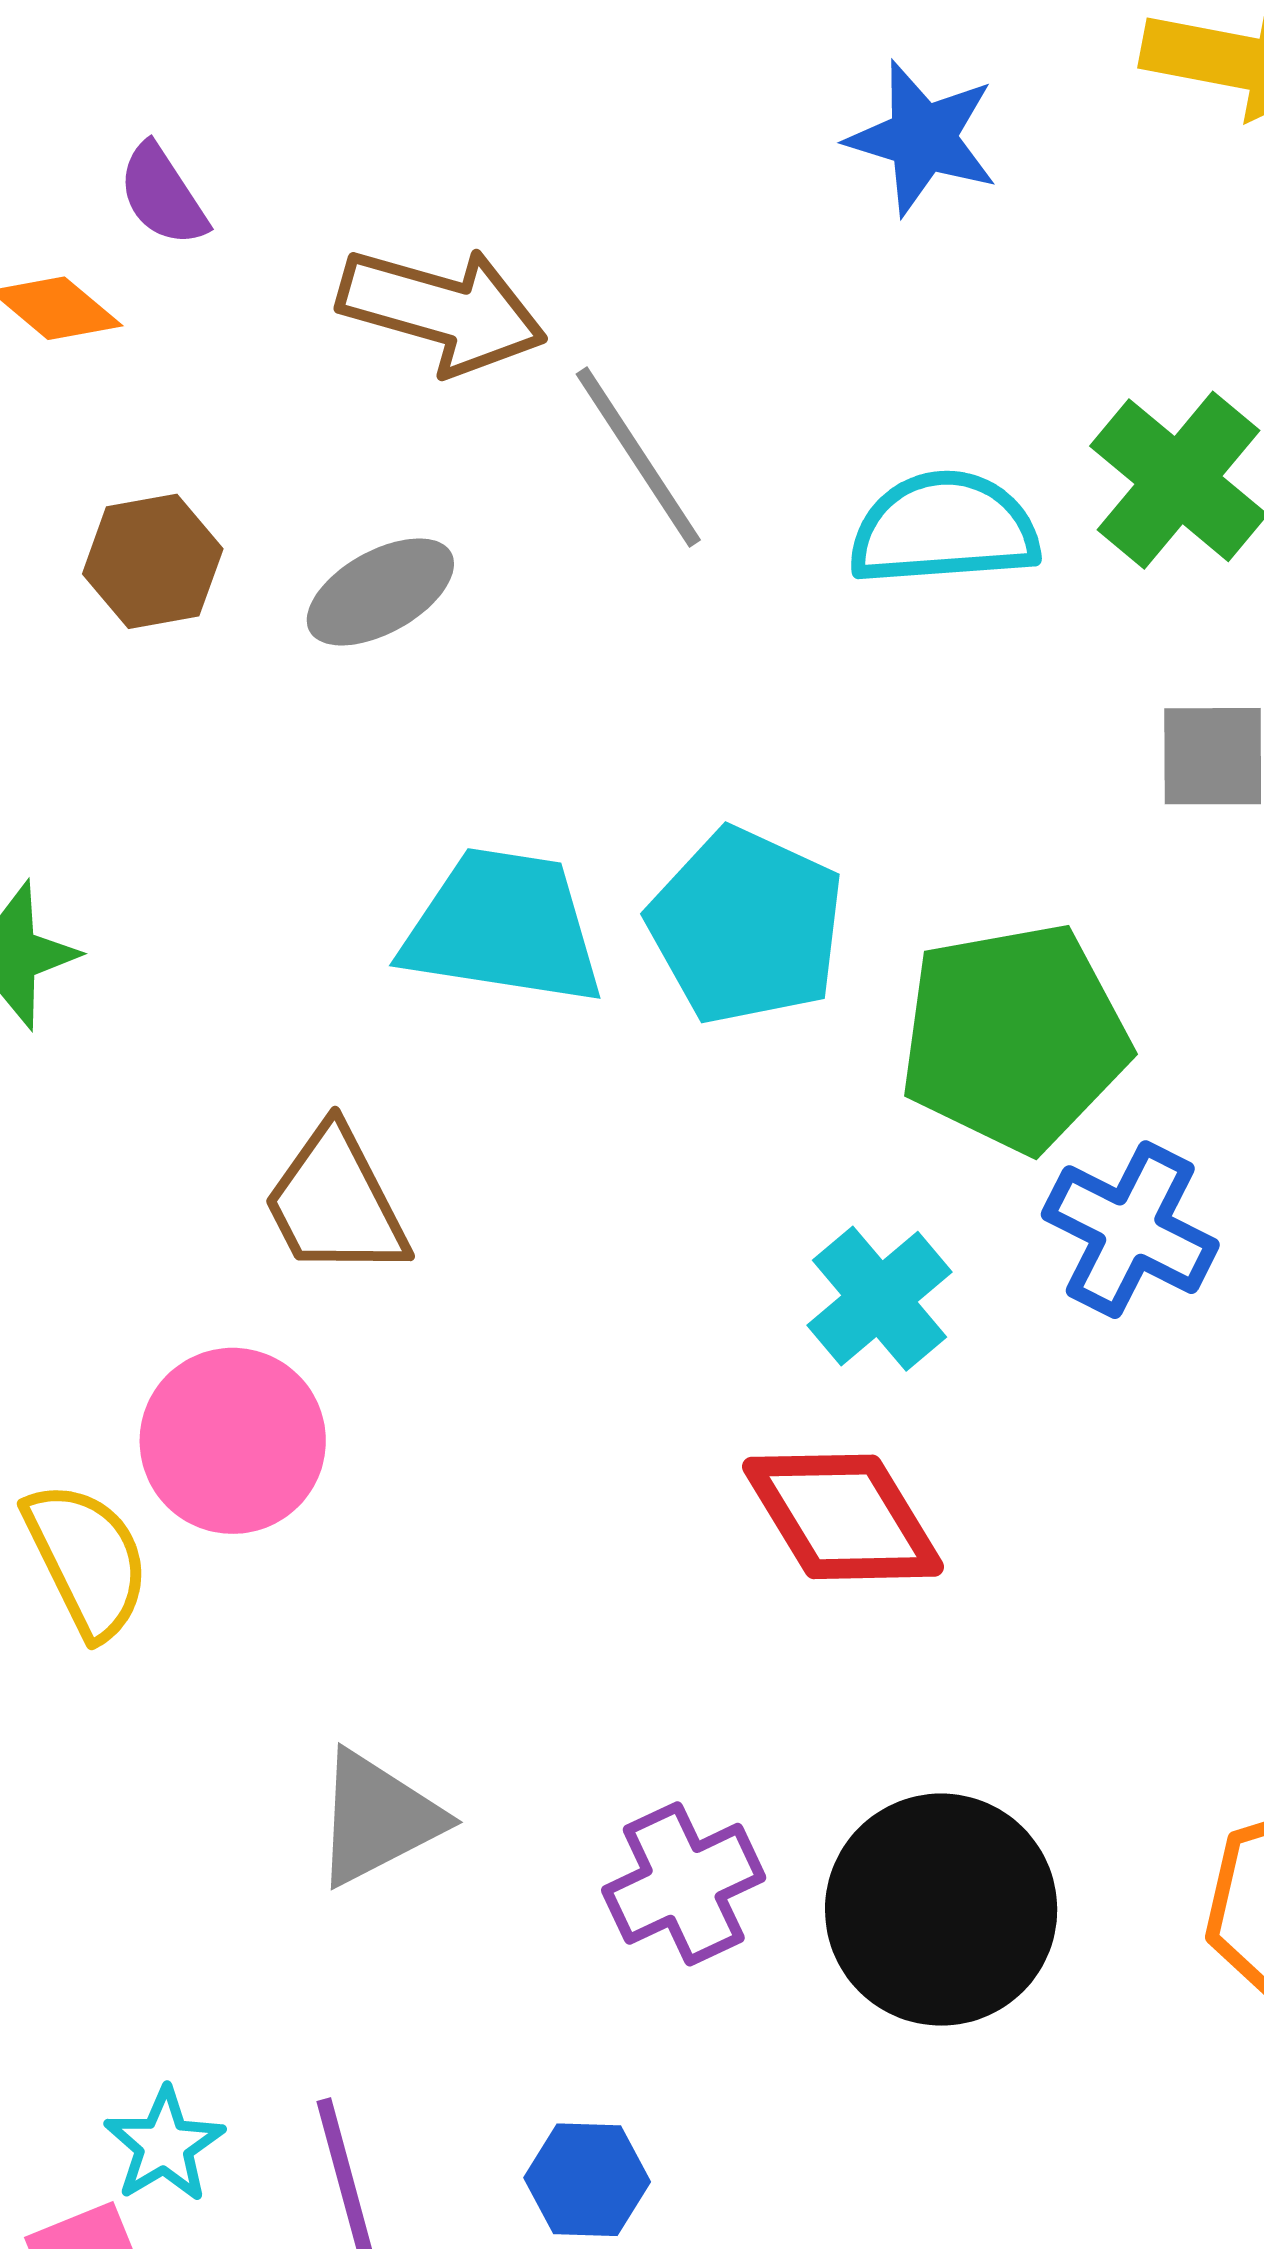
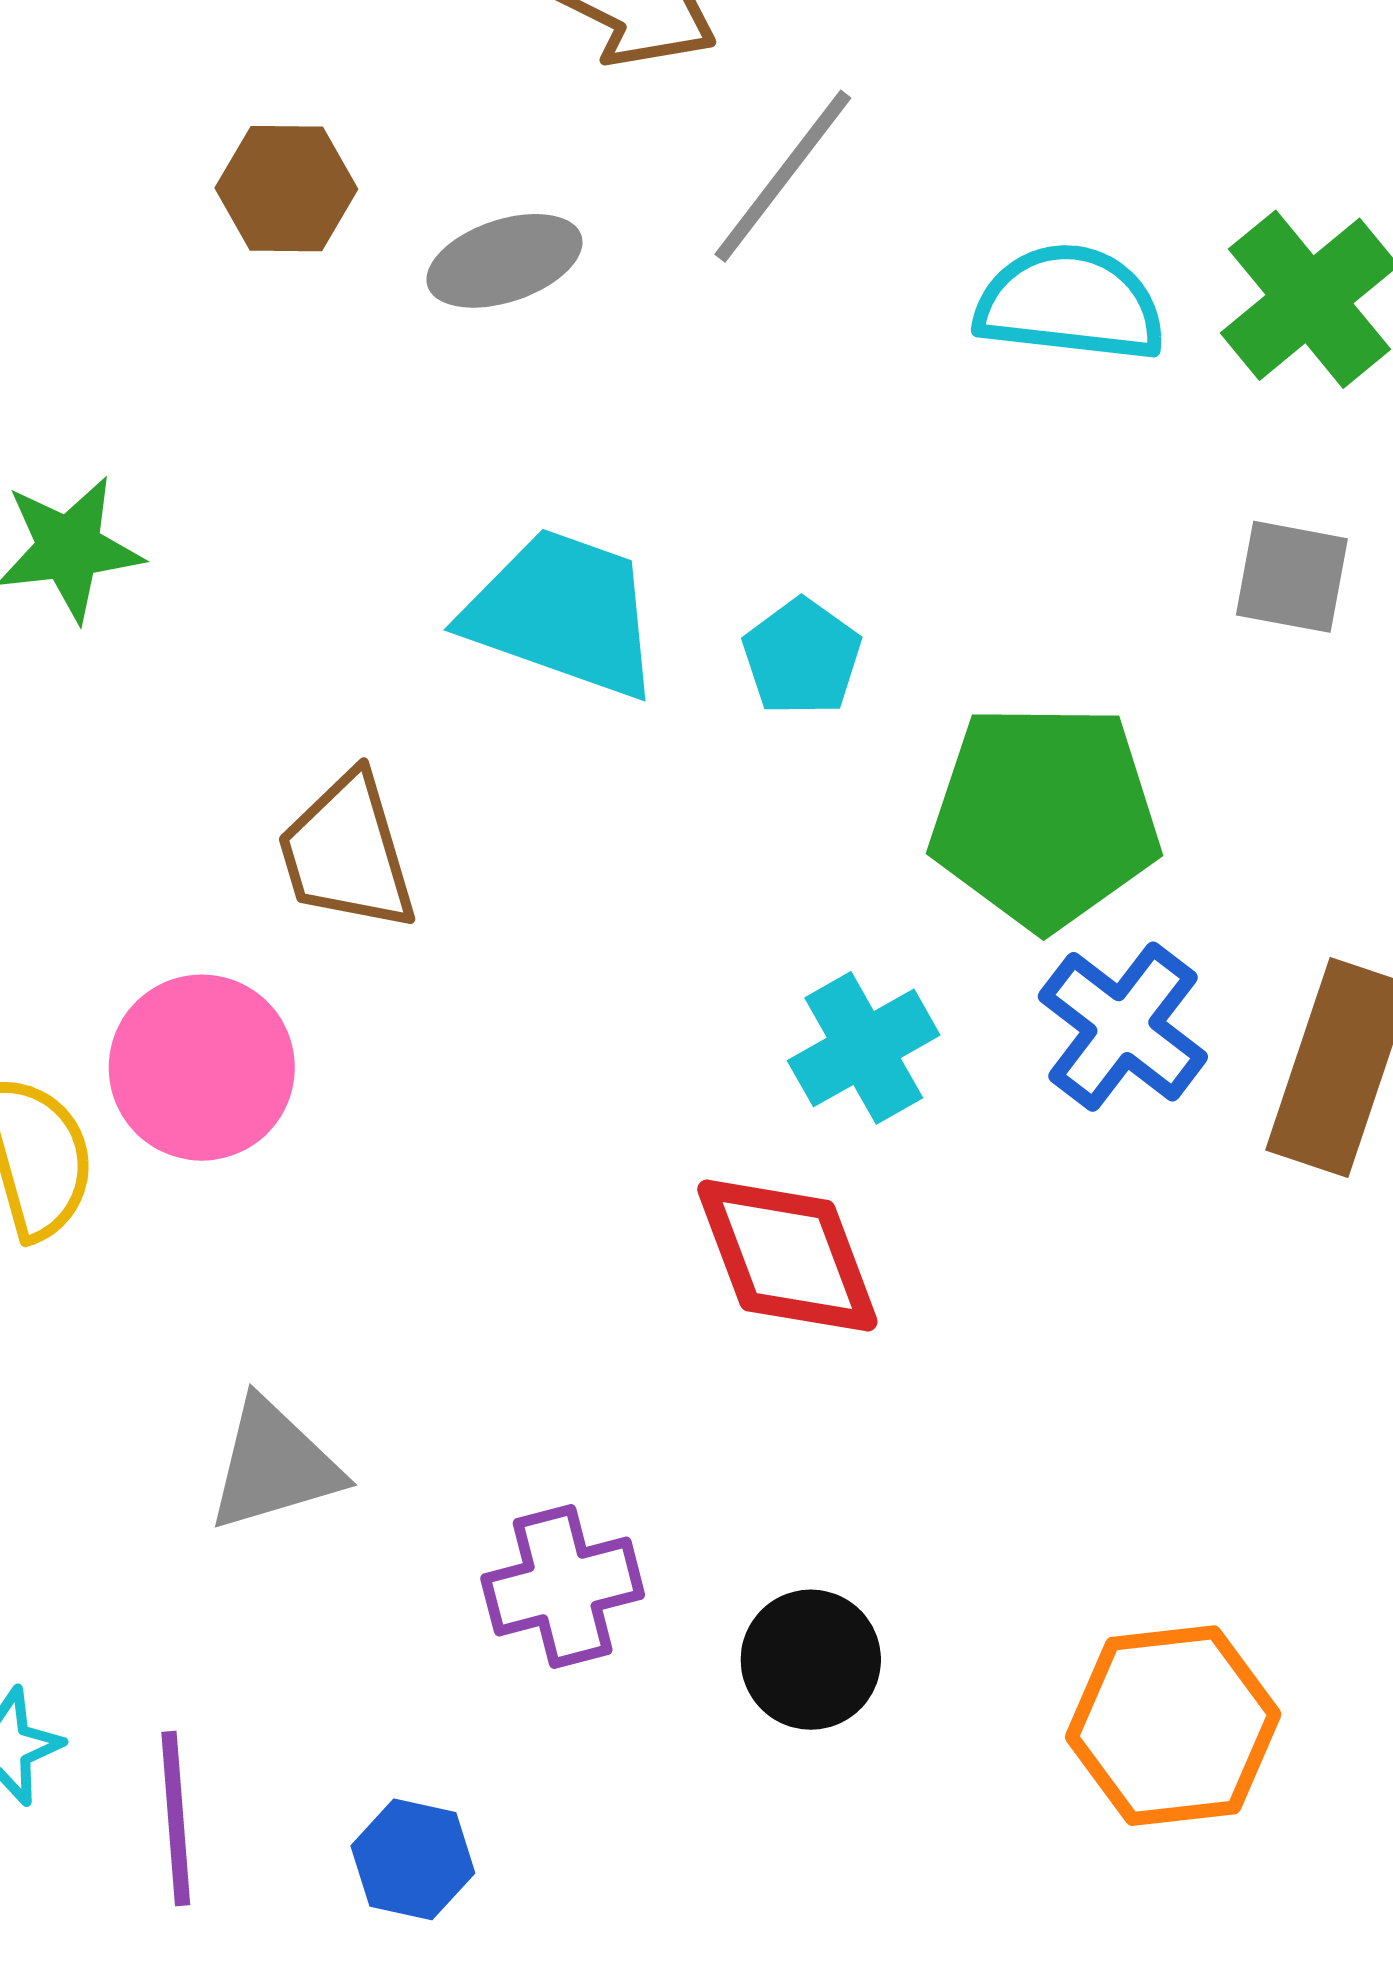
gray line: (638, 457) -> (783, 176), turned 60
cyan pentagon: (746, 926) -> (802, 657), size x0.6
black circle: (941, 1910) -> (811, 1660), size x0.6

